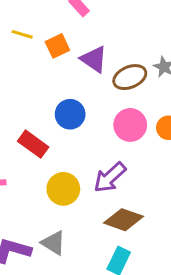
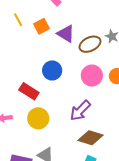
yellow line: (22, 34) -> (18, 20), turned 48
yellow circle: (63, 189) -> (38, 118), moved

